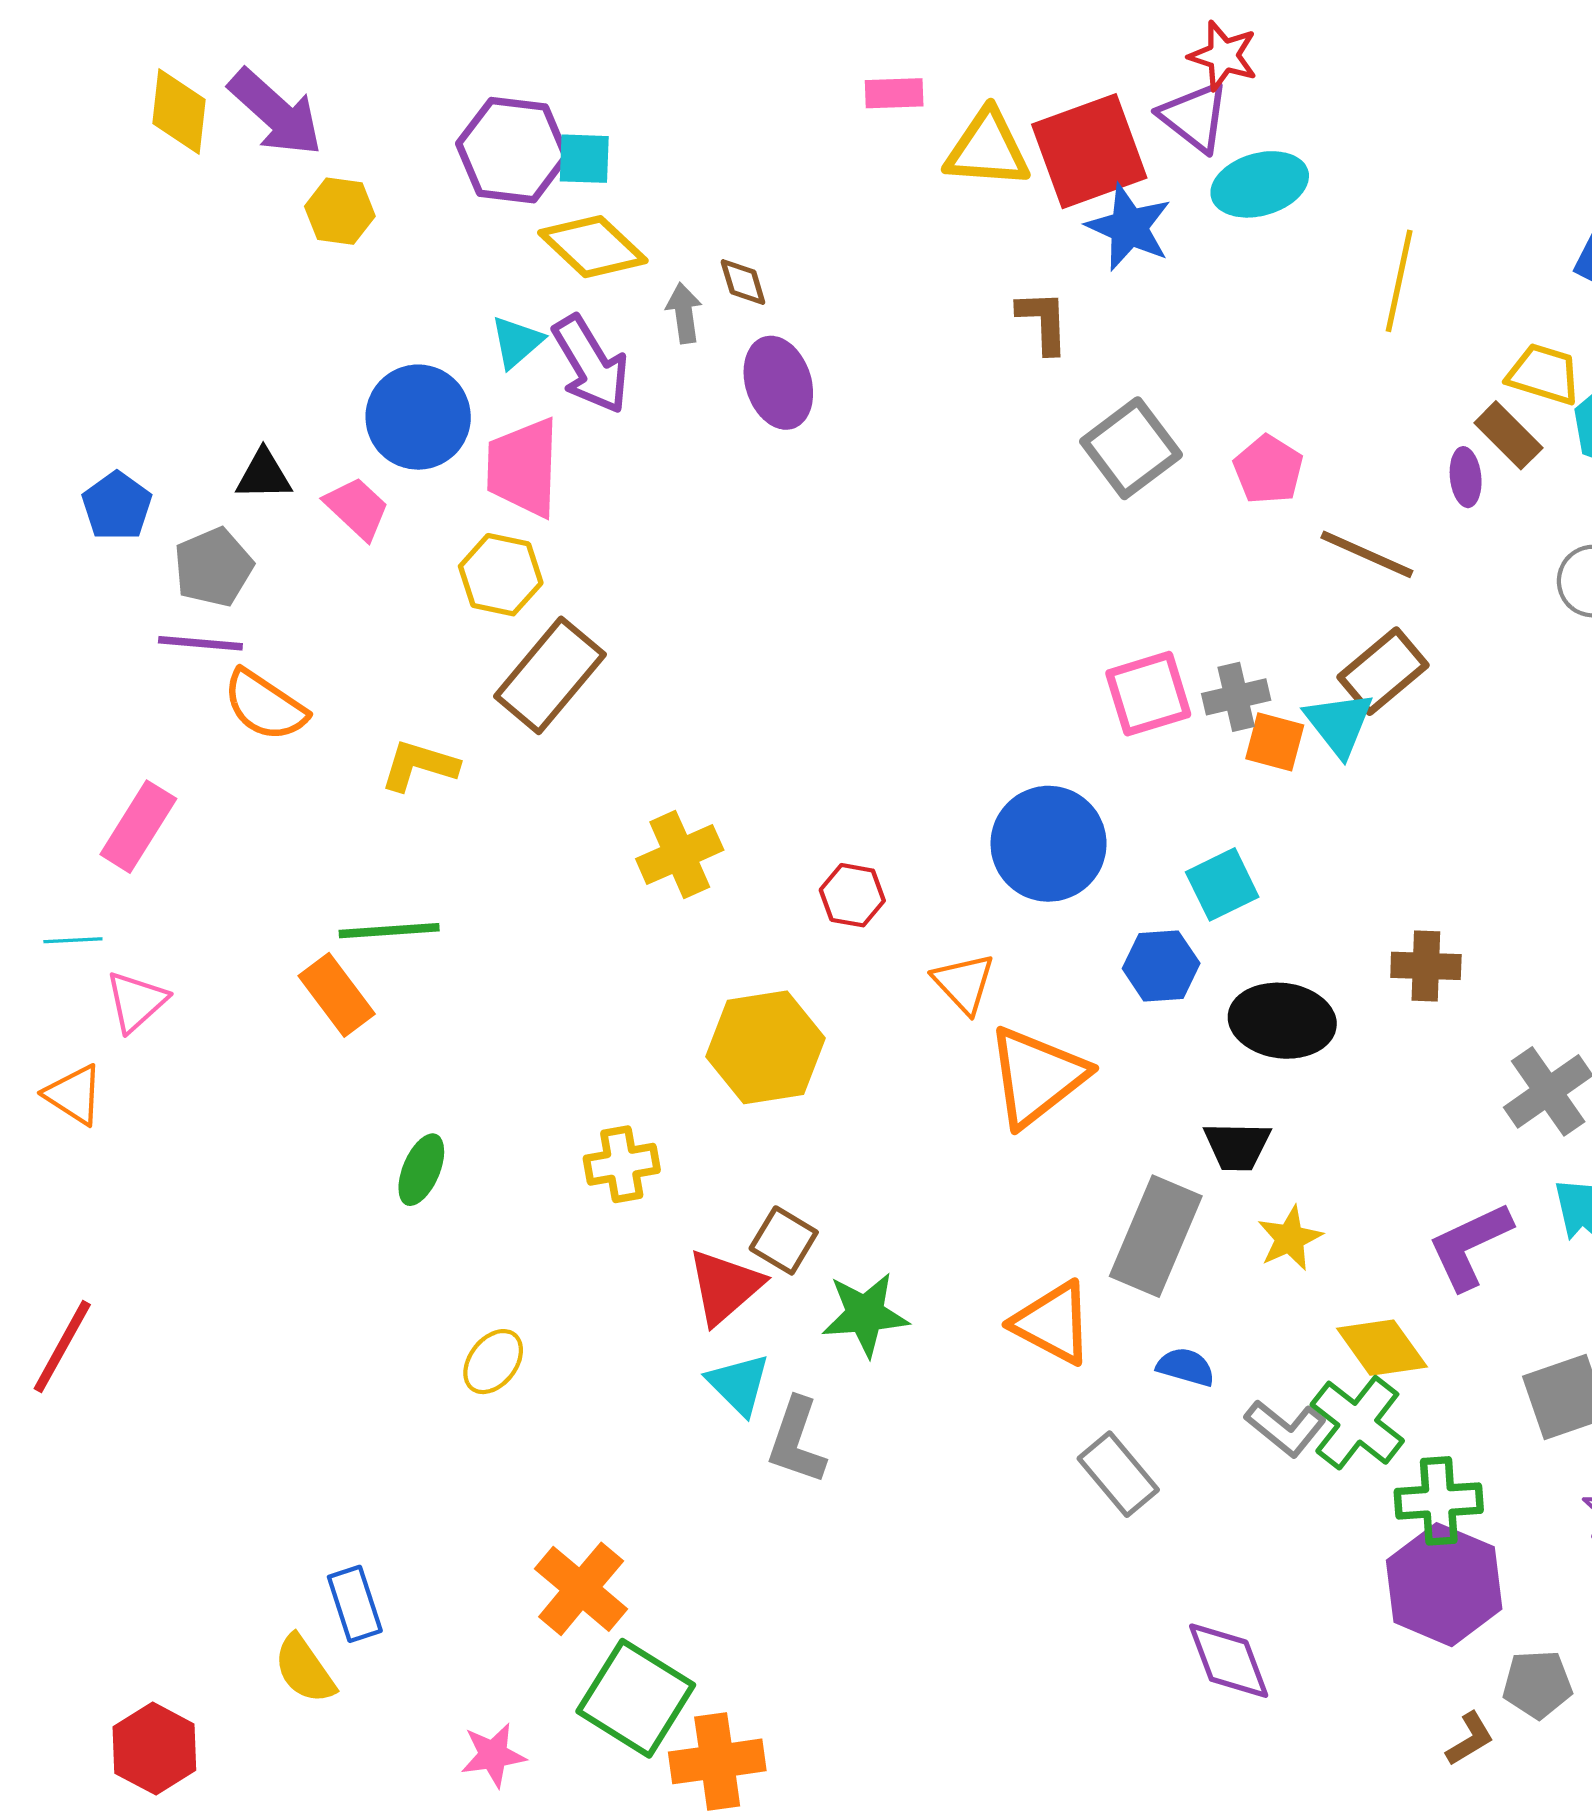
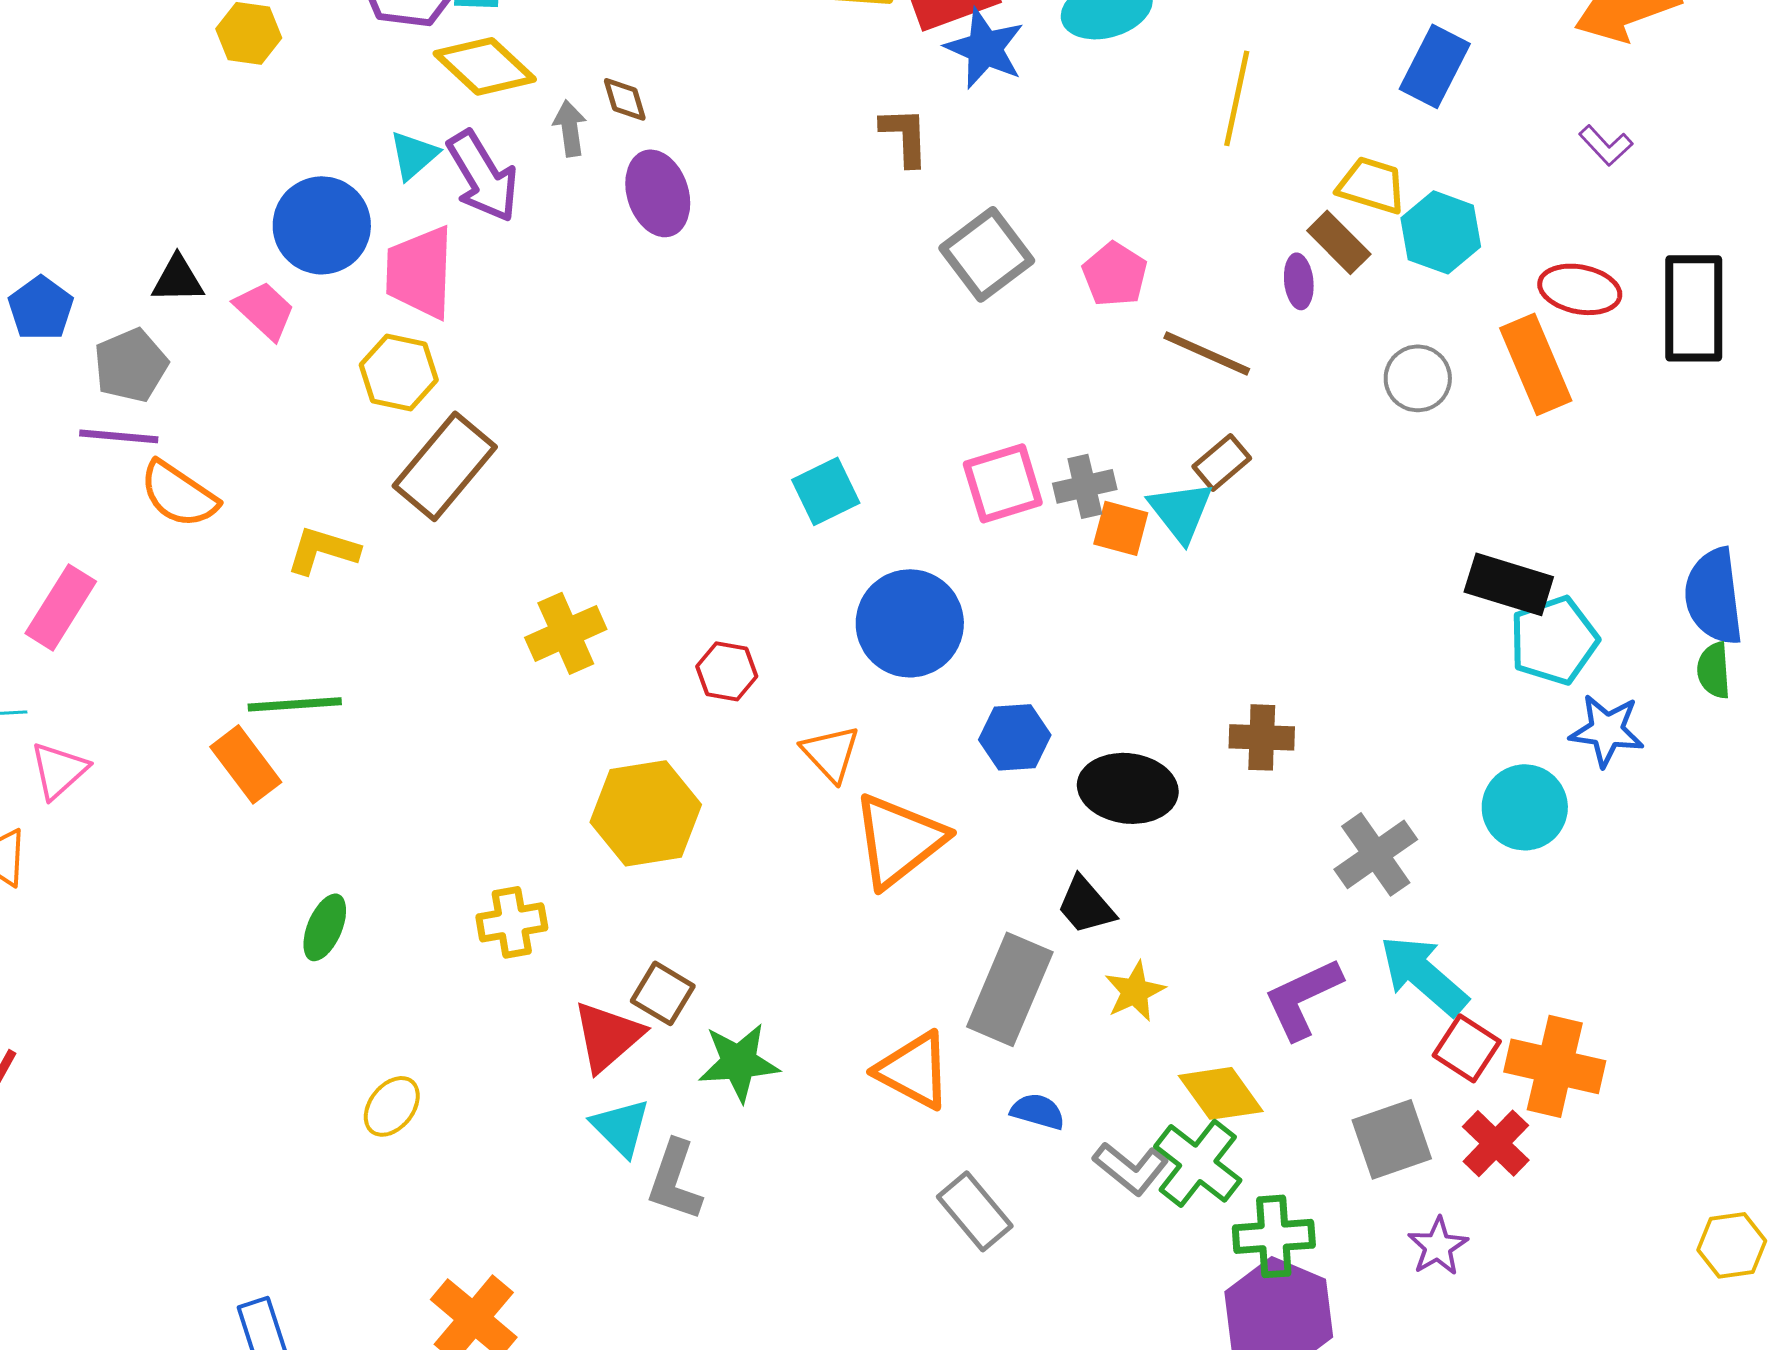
brown rectangle: (1383, 671) -> (1222, 462), size x0.7
cyan square: (1222, 884) -> (826, 491), moved
black trapezoid: (1237, 1146) -> (1086, 905), turned 48

